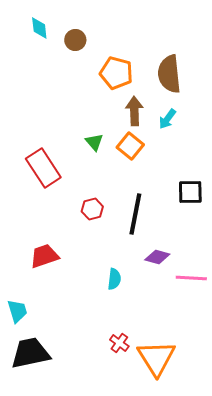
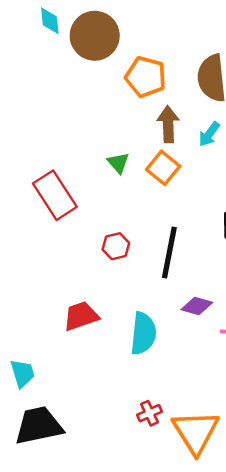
brown circle: (75, 40) -> (95, 36), size x1.8
red trapezoid: (44, 256) -> (81, 316), moved
cyan semicircle: (114, 279) -> (143, 333), size x1.6
red cross: (119, 343) -> (149, 413), turned 30

